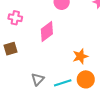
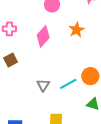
orange star: (80, 56) -> (76, 30), moved

